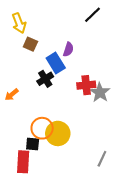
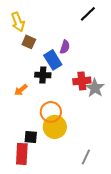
black cross: (45, 79) -> (43, 75), turned 35
orange arrow: (12, 95) -> (21, 90), moved
orange circle: (42, 128) -> (51, 112), moved
gray line: (102, 159) -> (86, 157), moved

